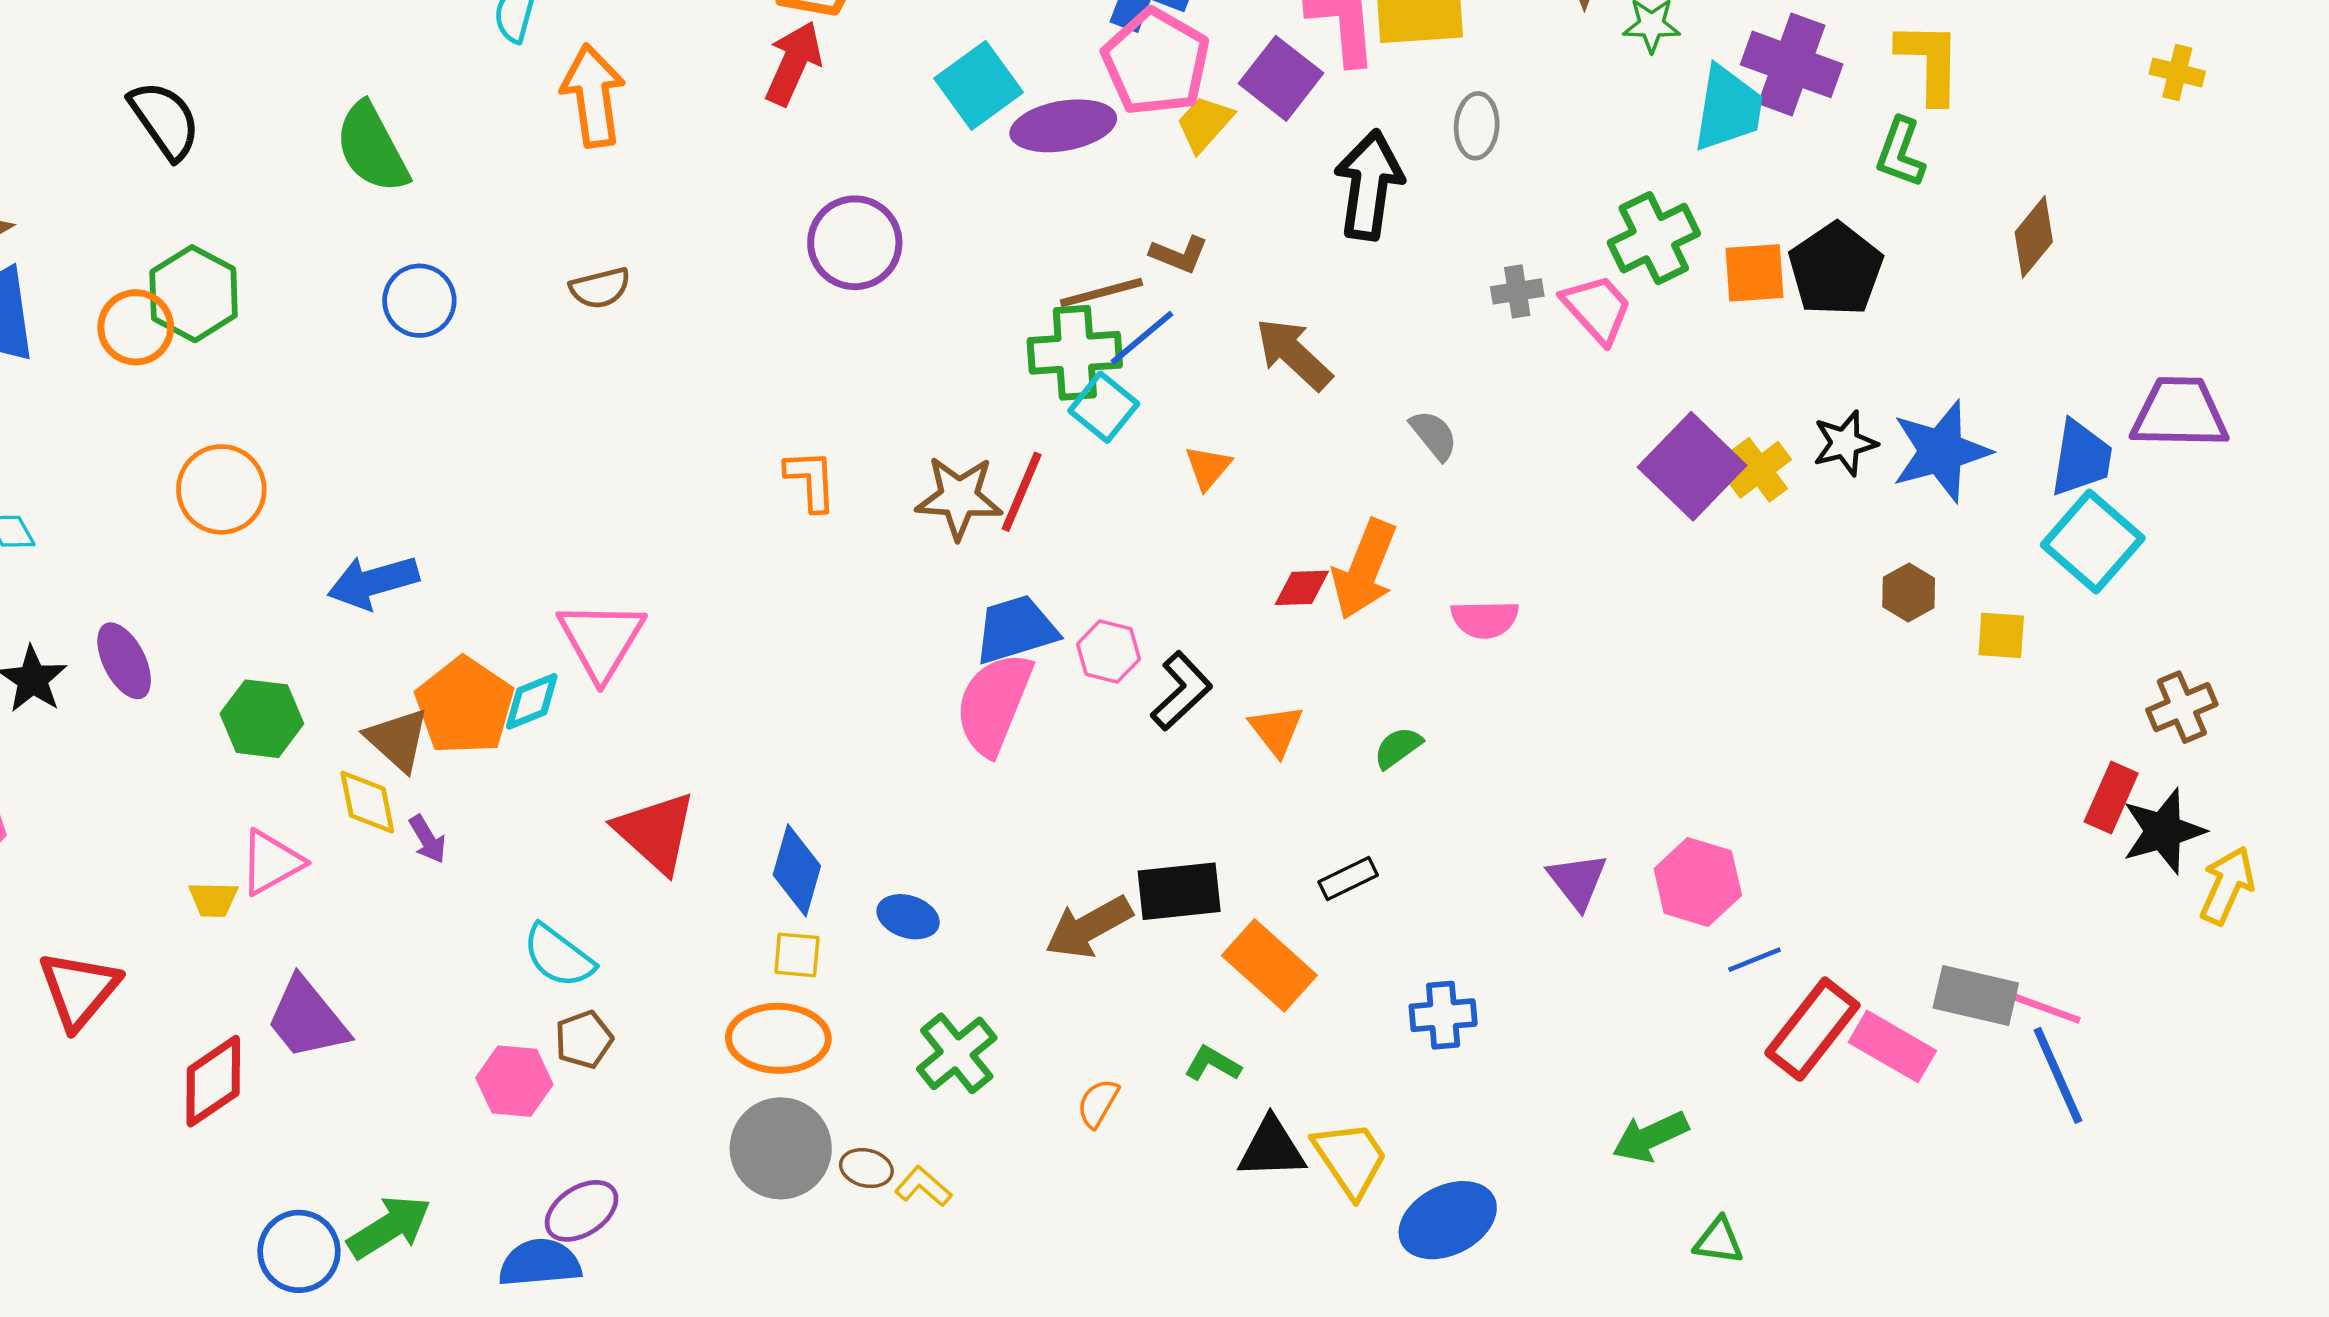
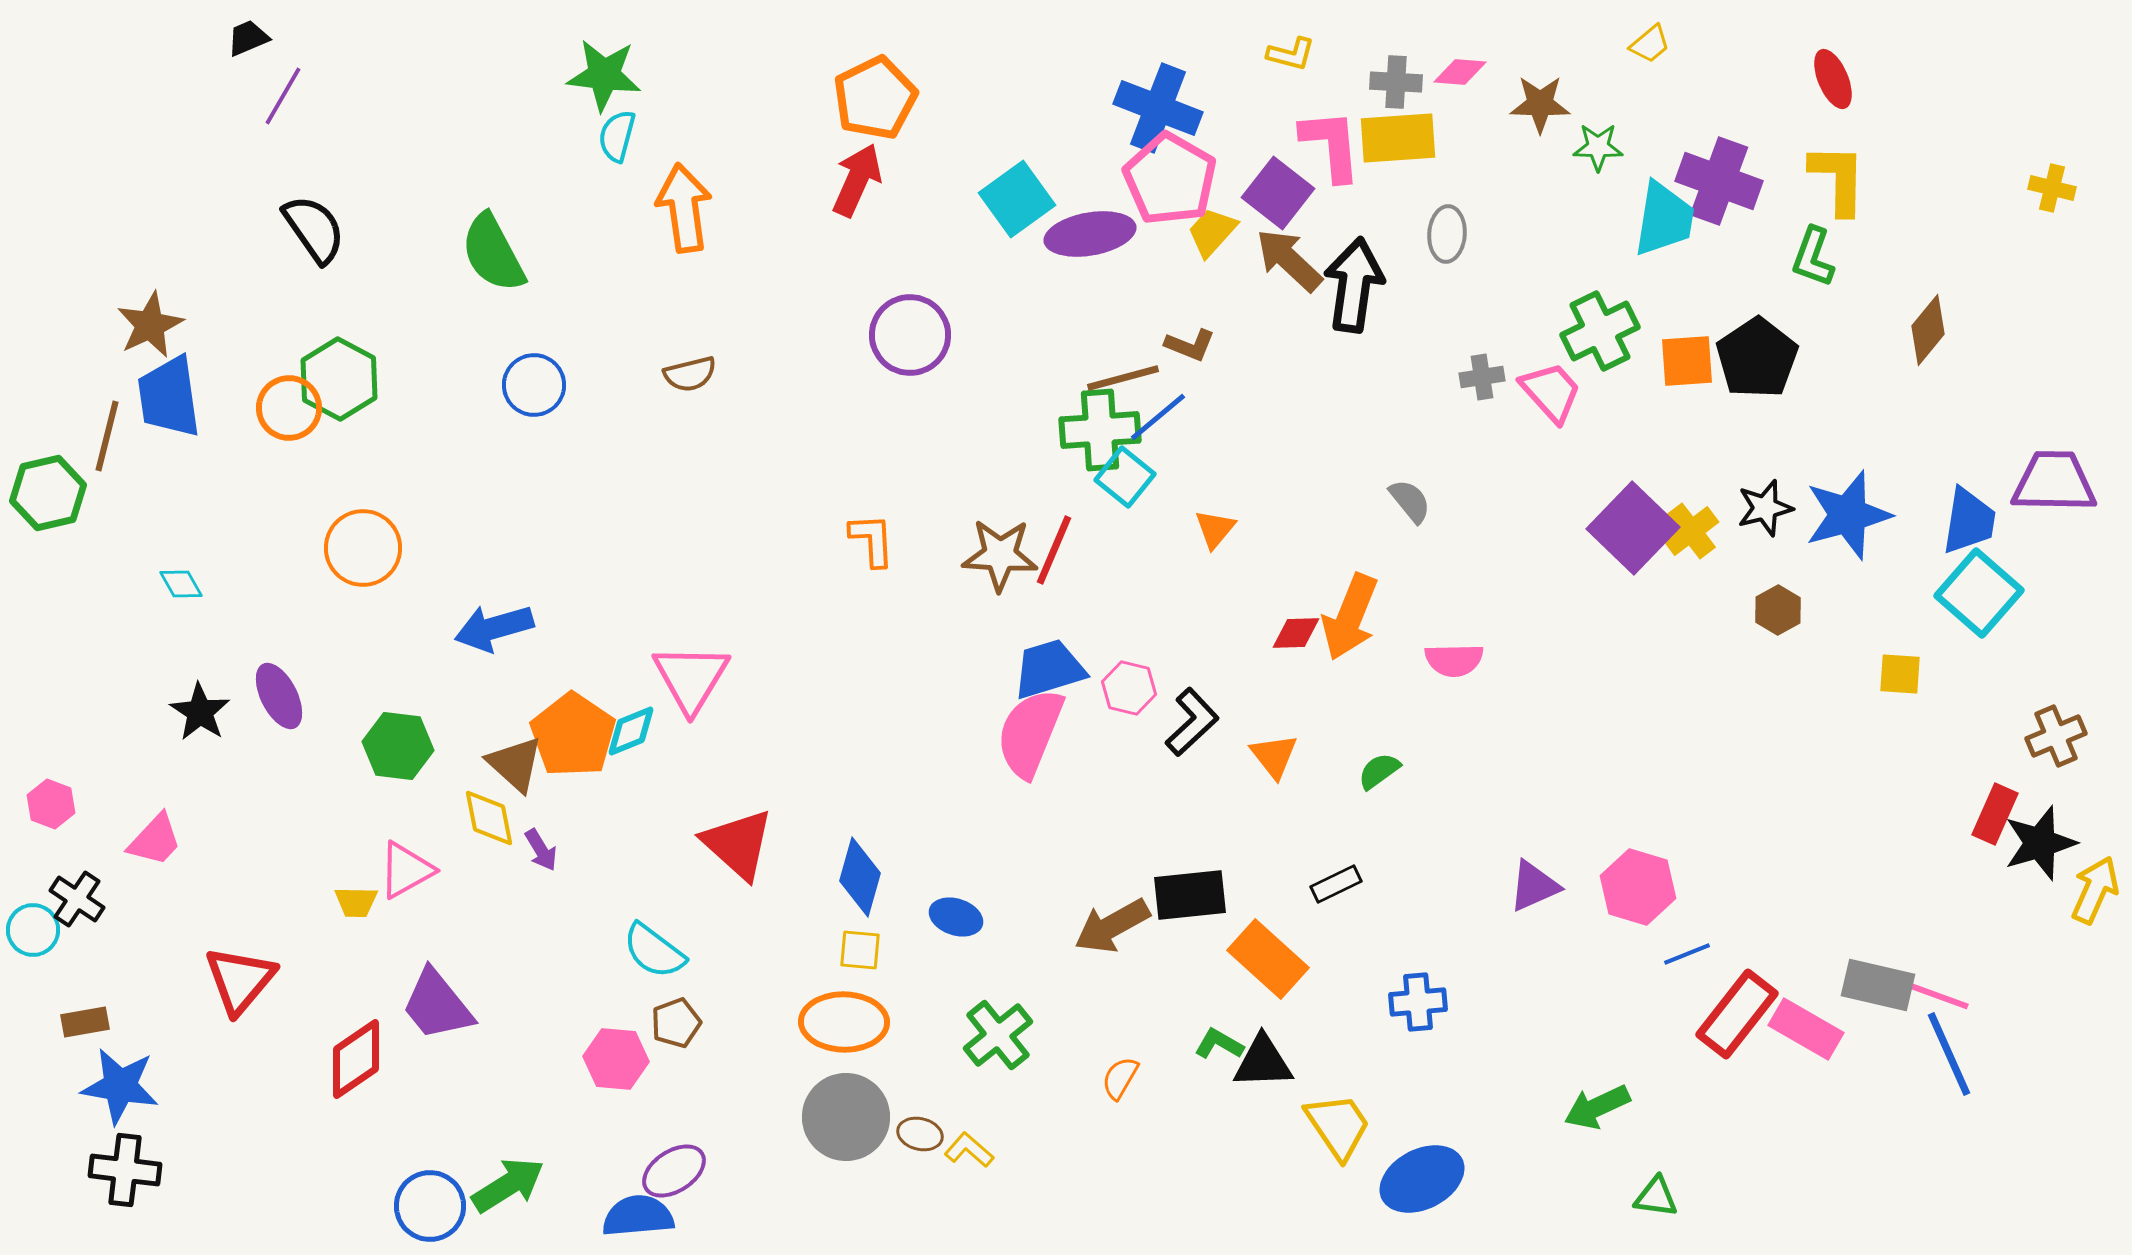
brown arrow: (1294, 354) -> (1289, 260), moved
brown hexagon: (1909, 592) -> (1778, 610), moved
purple triangle: (1577, 881) -> (1534, 886), turned 44
black triangle: (1272, 1148) -> (1263, 1062), moved

